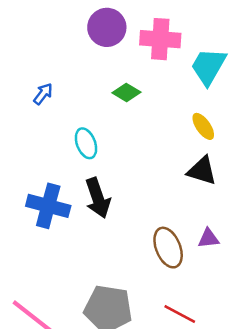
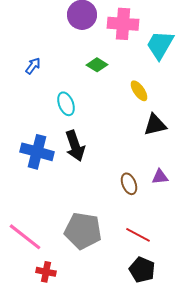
yellow ellipse: (203, 126) -> (139, 91), moved
black triangle: (202, 171) -> (155, 125), turned -30
brown ellipse: (168, 248) -> (129, 184), size x0.7

